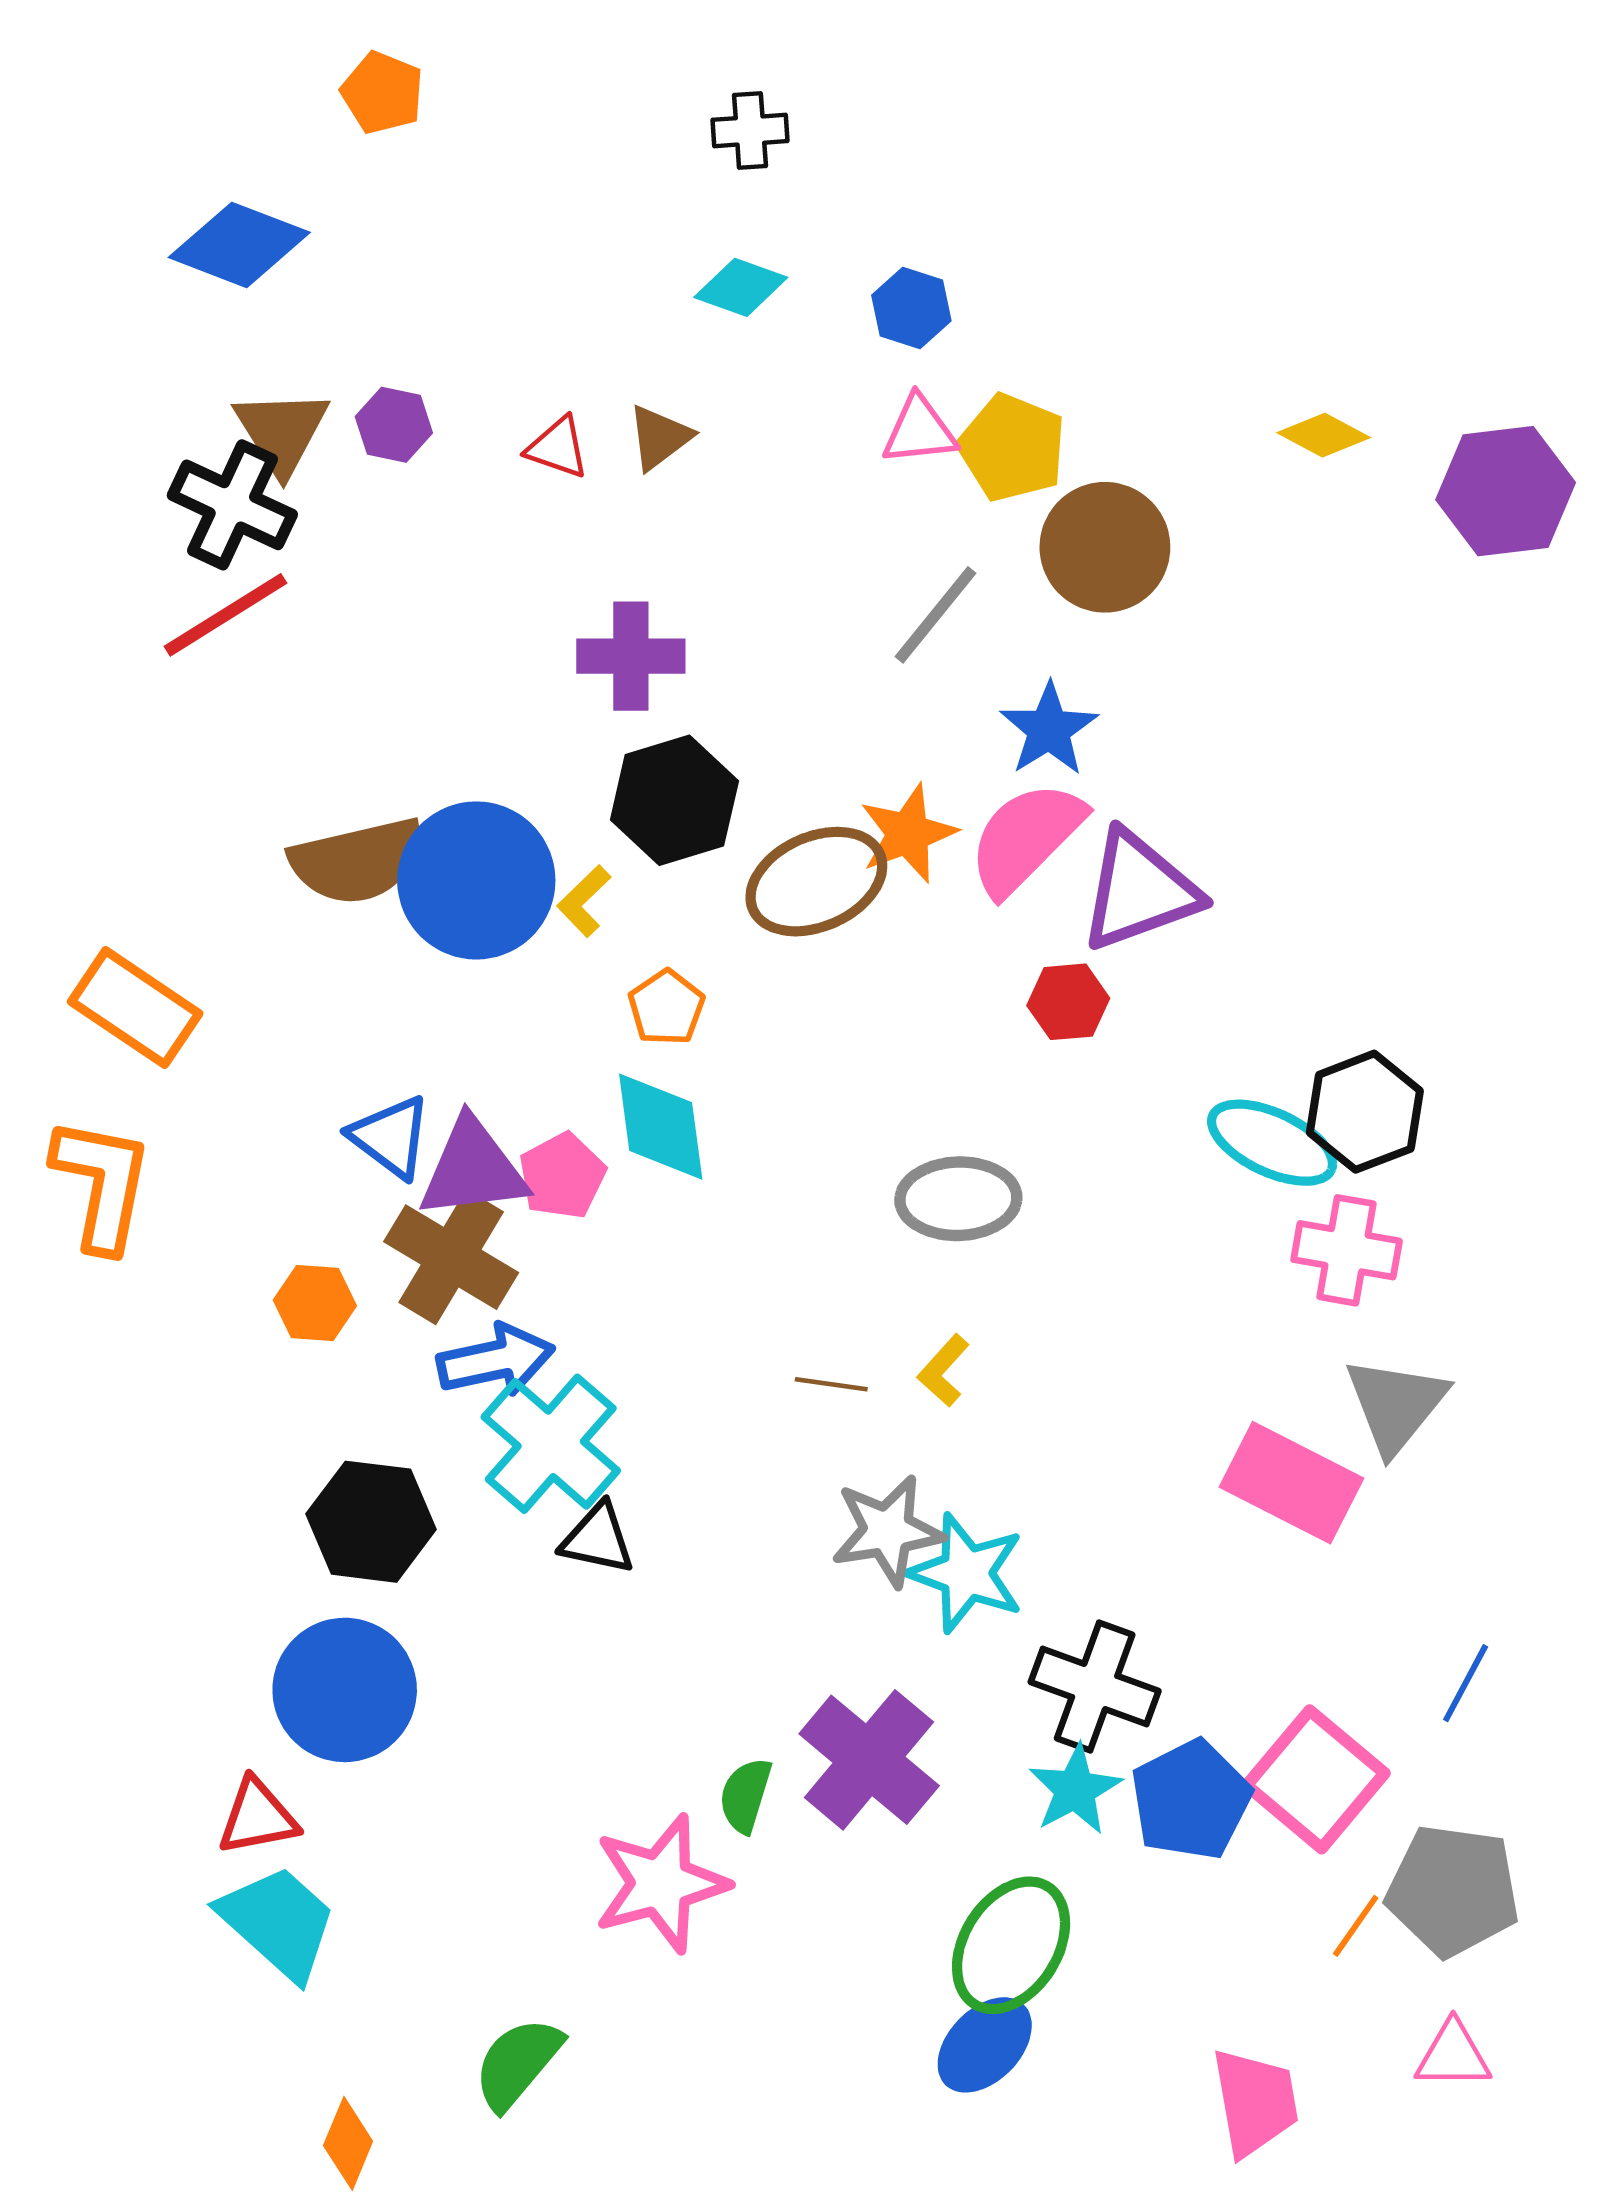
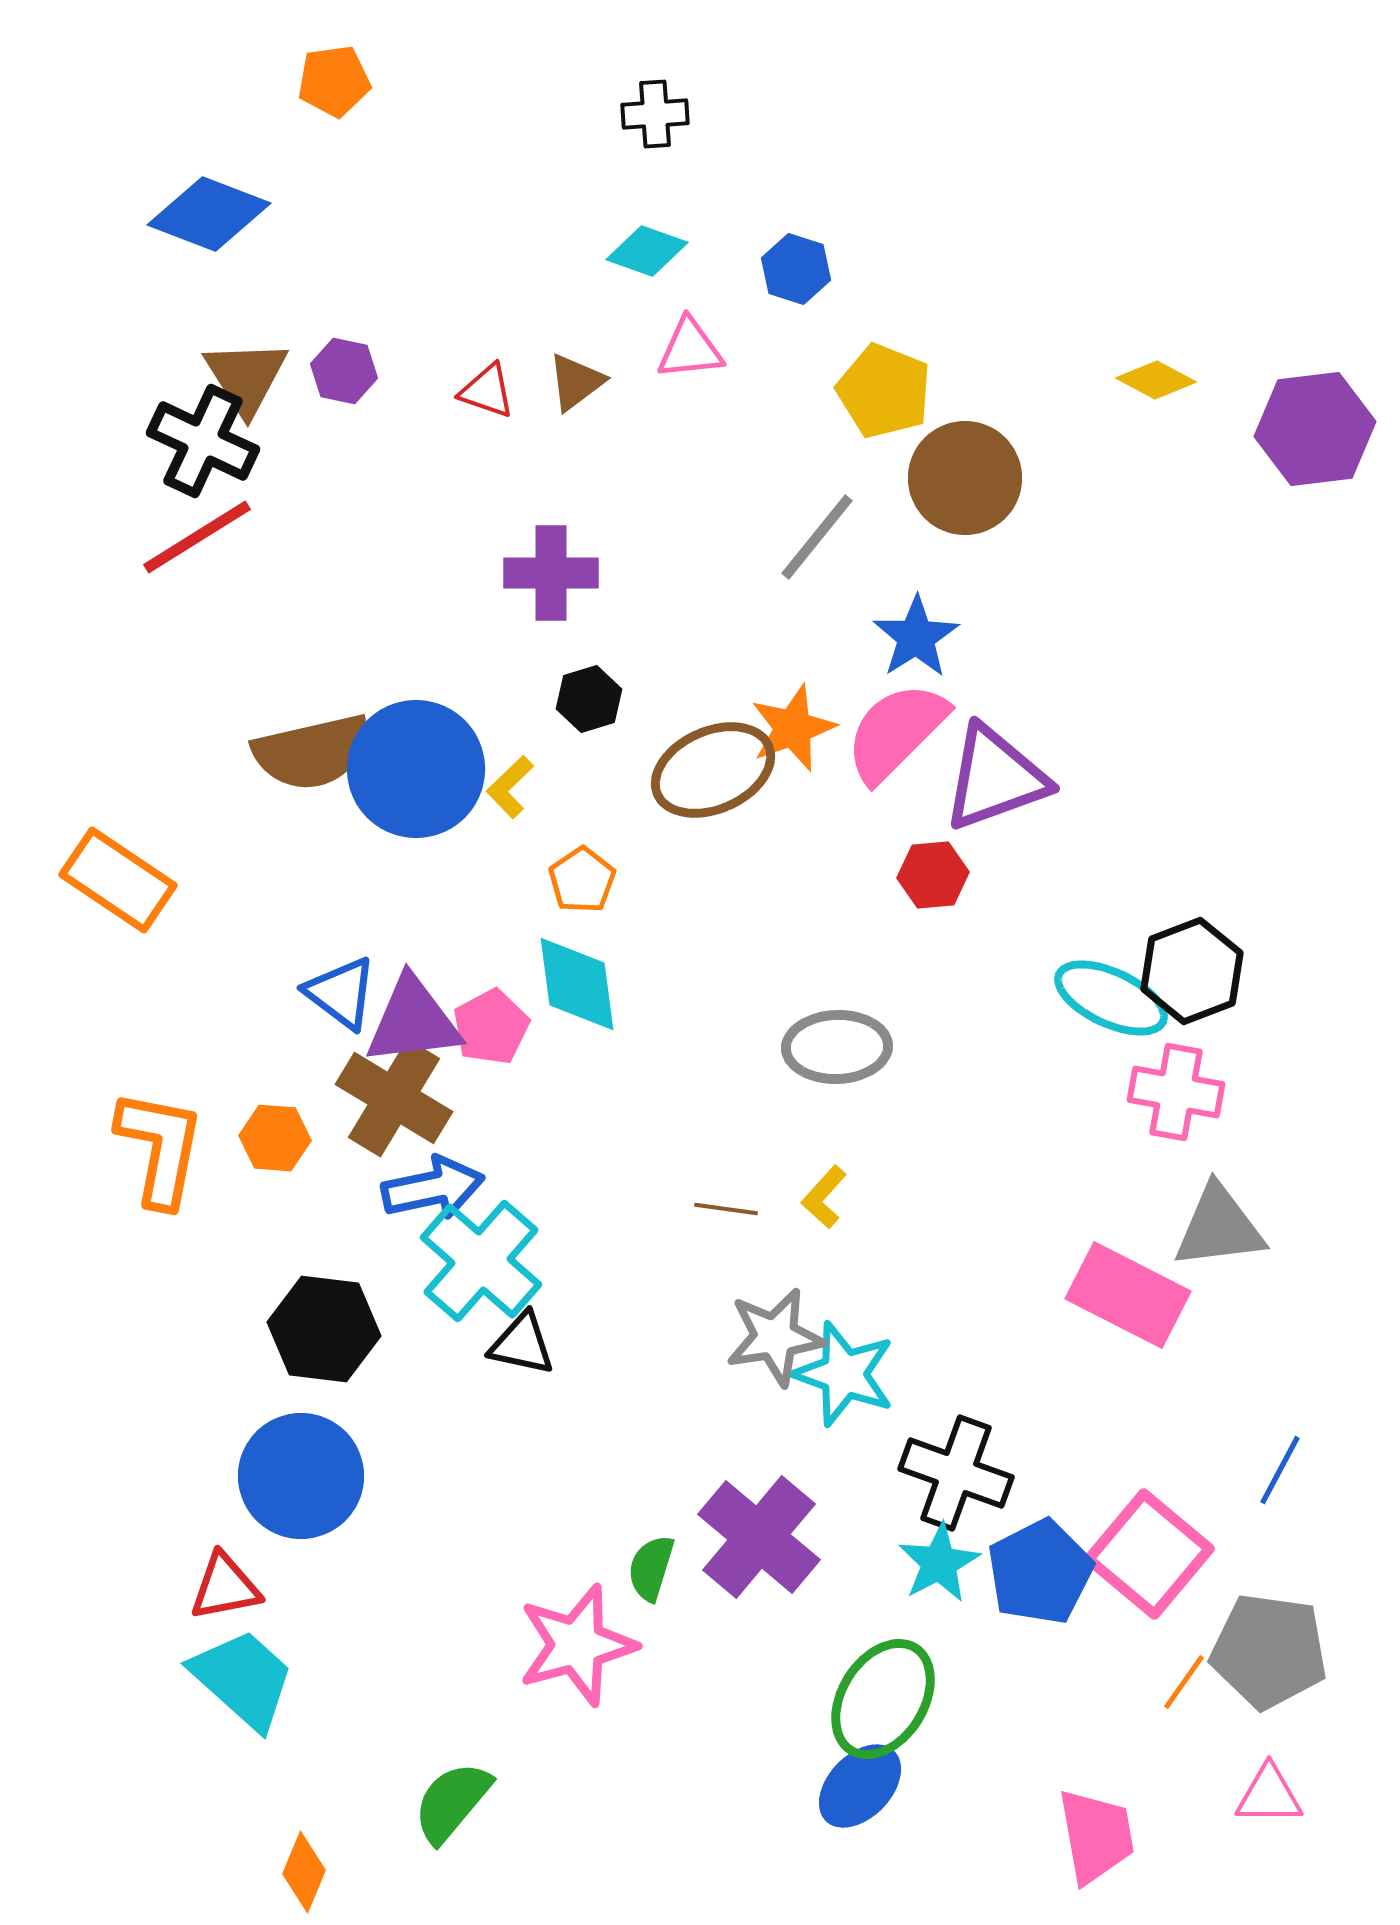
orange pentagon: (382, 93) -> (334, 81), turned -30
pink triangle: (919, 430) -> (690, 349), moved
black hexagon: (674, 800) -> (589, 699), size x0.6
orange L-shape: (102, 1184) -> (160, 1148), moved
gray triangle: (1396, 1405) -> (1219, 1227), turned 44

